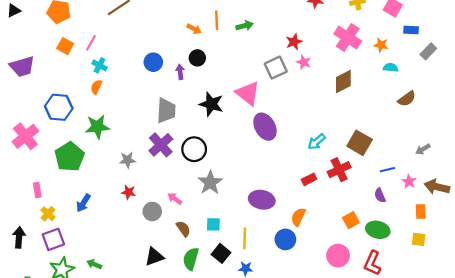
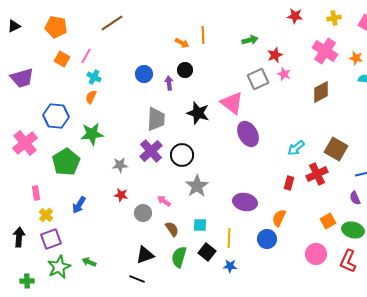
green arrow: (245, 26) -> (250, 40), moved
red rectangle: (309, 179) -> (289, 183), turned -48

